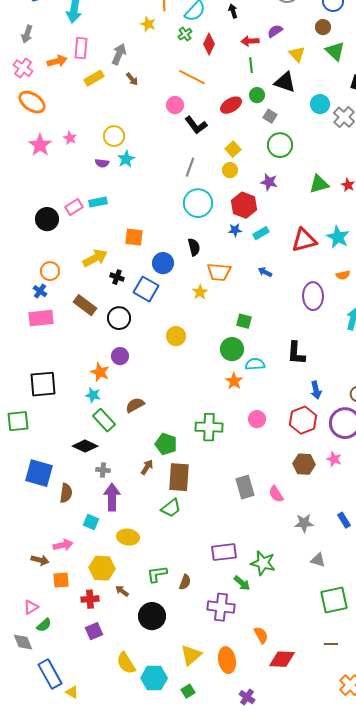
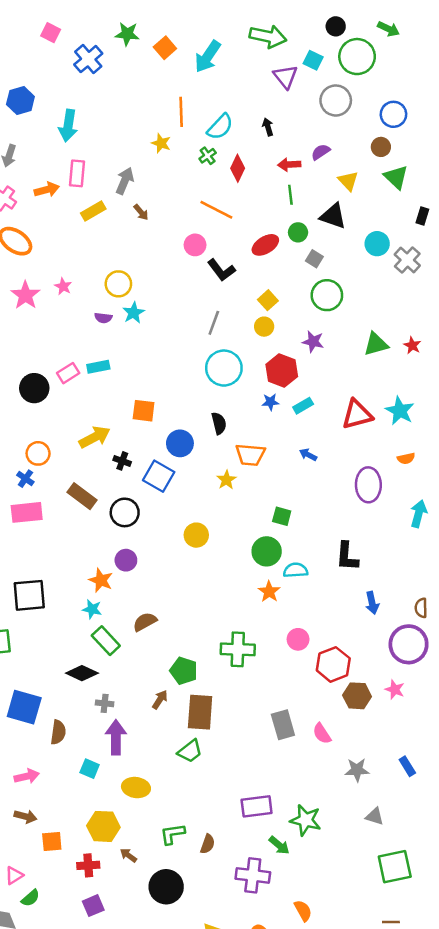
red hexagon: (303, 420) -> (333, 664), moved
pink arrow: (63, 545) -> (27, 776), moved

